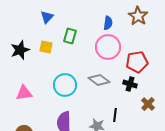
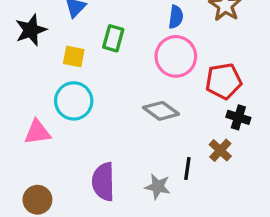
black star: (20, 50) -> (31, 30), moved
black cross: (130, 84) -> (238, 117), moved
cyan circle: (65, 85) -> (74, 101), moved
brown cross: (148, 104) -> (220, 150), moved

